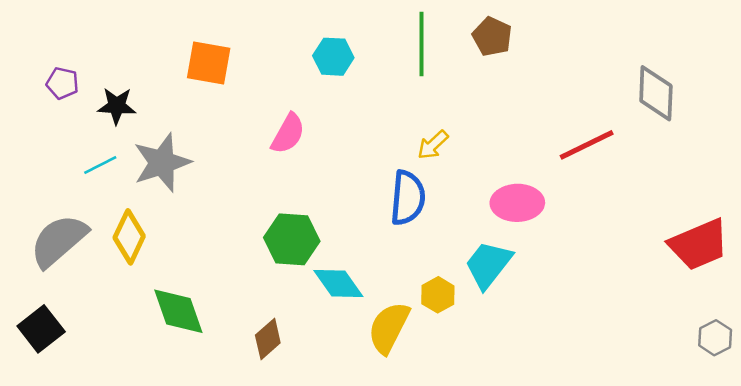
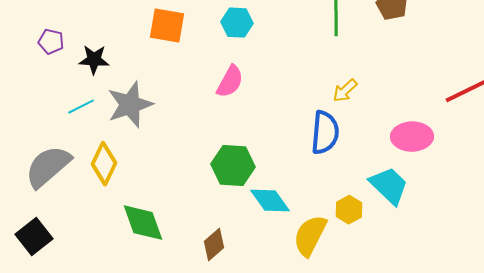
cyan hexagon: (333, 57) -> (237, 23), moved
cyan trapezoid: (488, 265) -> (389, 186), turned 96

